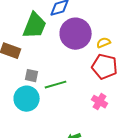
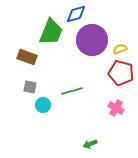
gray square: (32, 76) -> (30, 87), moved
cyan circle: (27, 99) -> (43, 105), size x0.6

